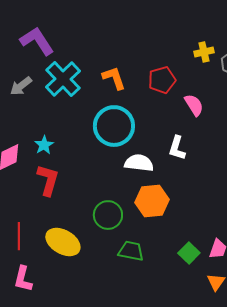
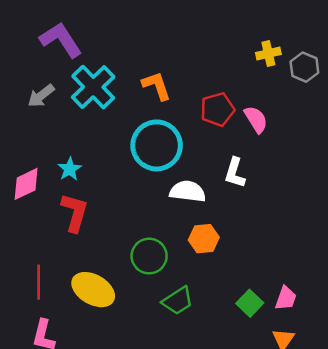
red pentagon: (162, 80) -> (217, 109), moved
orange hexagon: (152, 201) -> (204, 239), size x0.7
green trapezoid: (131, 251) -> (178, 301), turned 136

